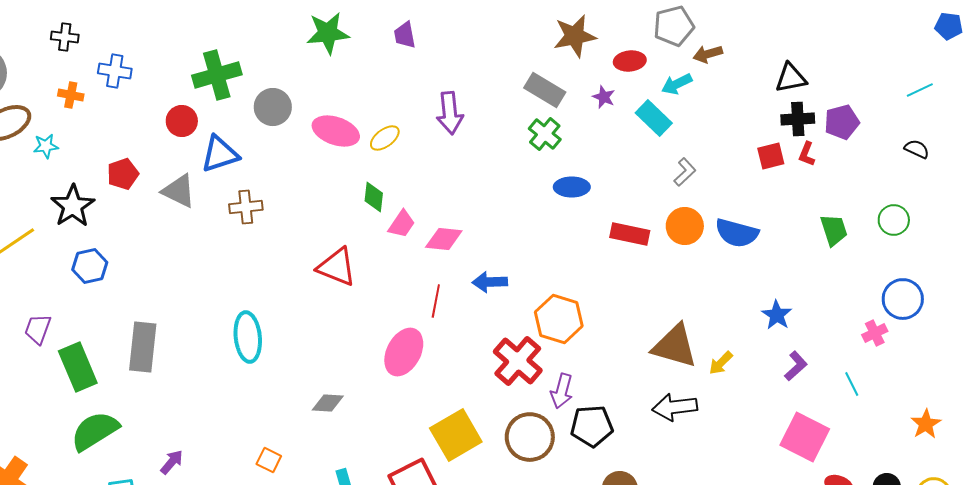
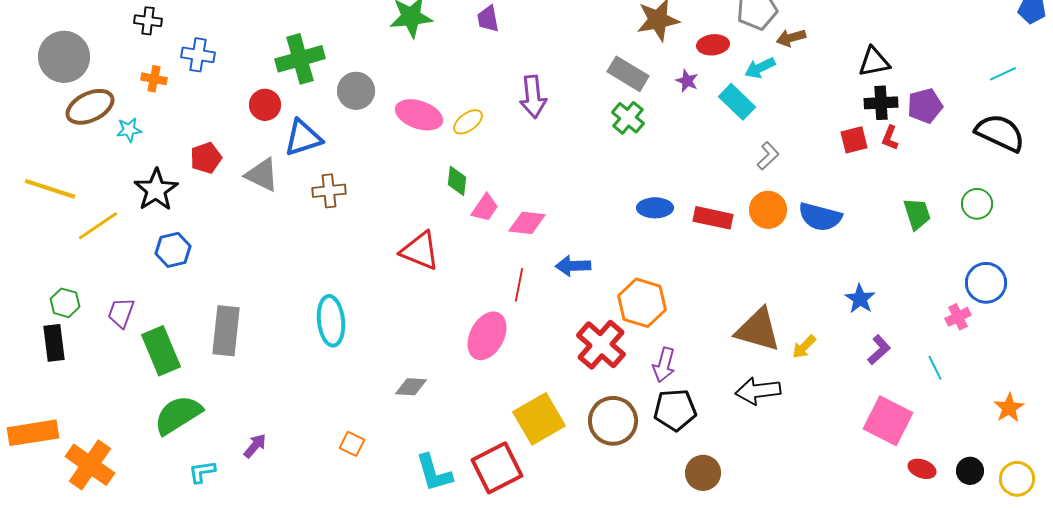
black semicircle: (917, 149) -> (1000, 133), size x2.0
blue ellipse: (572, 187) -> (655, 208), moved
purple arrow: (562, 391) -> (664, 365), moved

